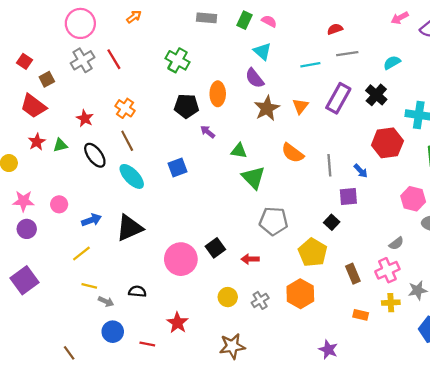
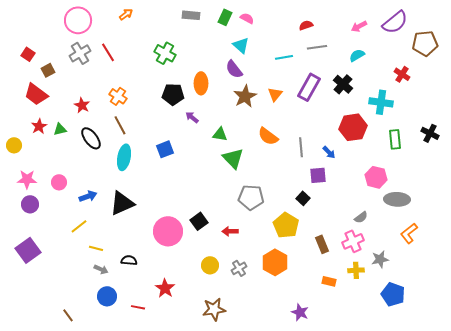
pink arrow: (400, 18) -> (359, 26), moved
cyan ellipse: (132, 176) -> (124, 157), turned 55
yellow line: (89, 286) -> (96, 248), moved

